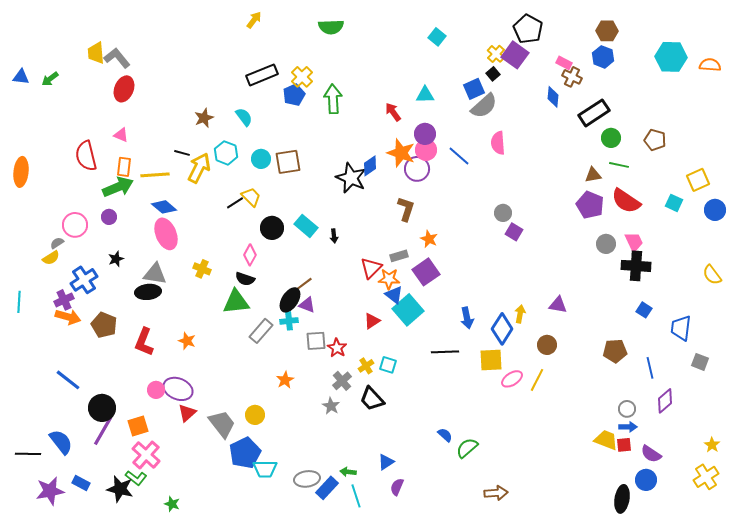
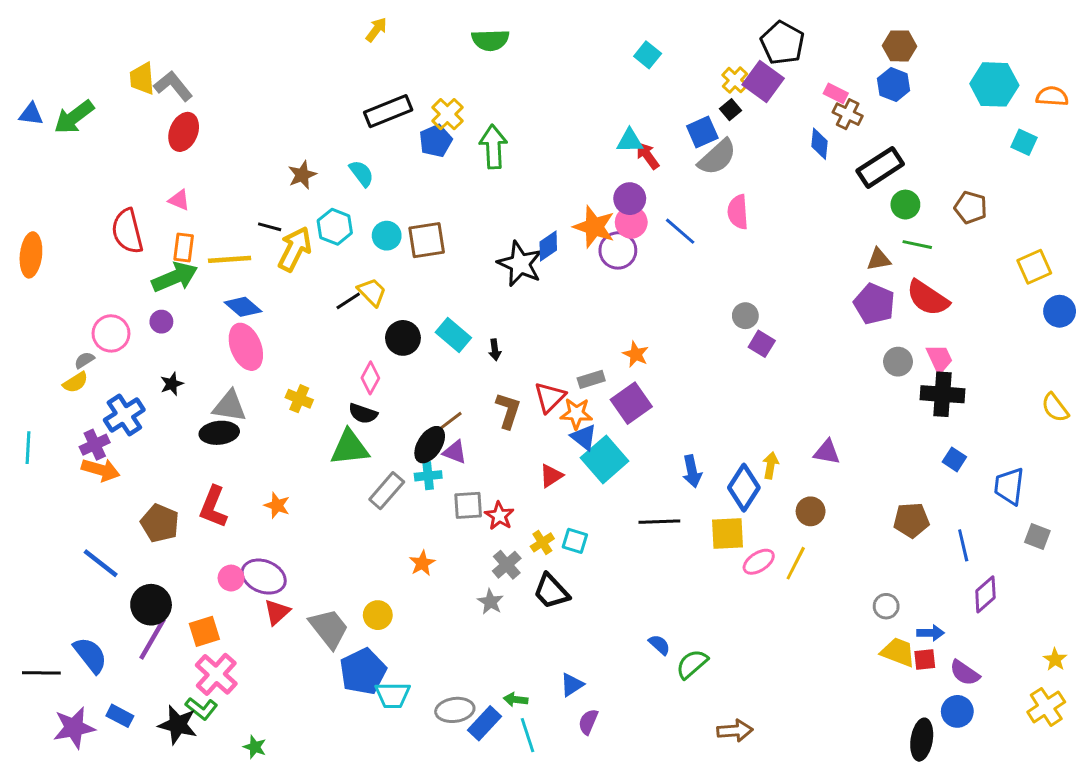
green arrow: (50, 79) -> (74, 117), size x1.6
red arrow: (393, 112) -> (648, 156), moved
cyan square: (674, 203) -> (1024, 142), moved
brown L-shape: (406, 209) -> (508, 411), moved
brown pentagon: (104, 325) -> (160, 523), moved
gray circle: (627, 409) -> (886, 606), moved

